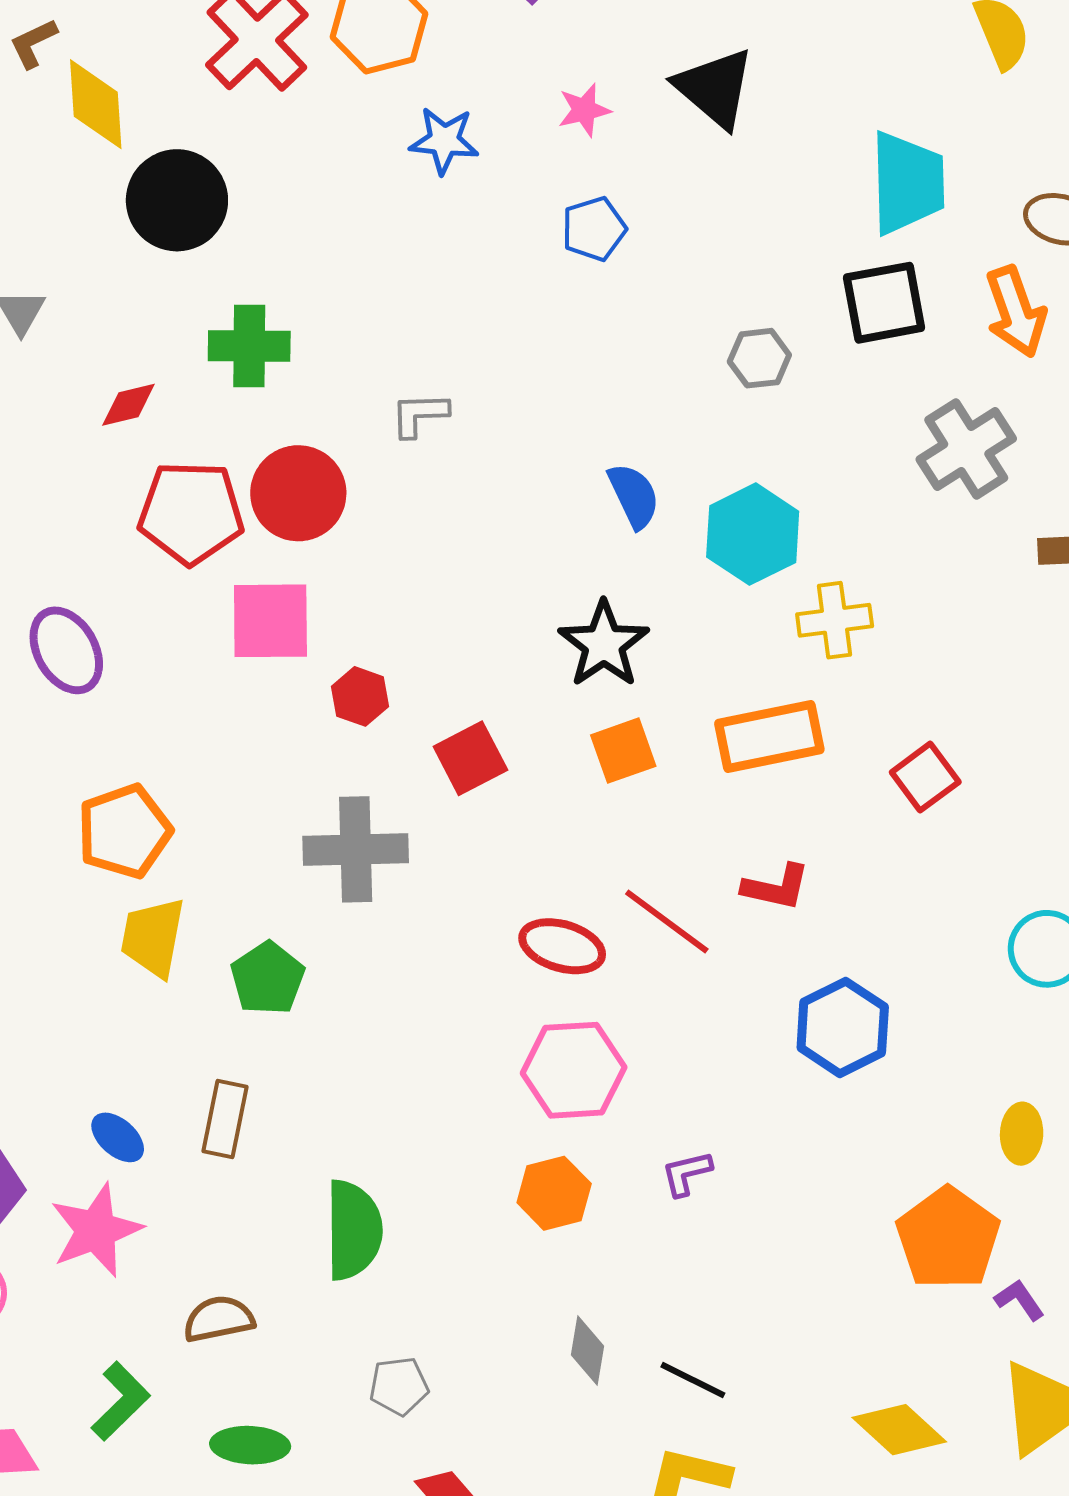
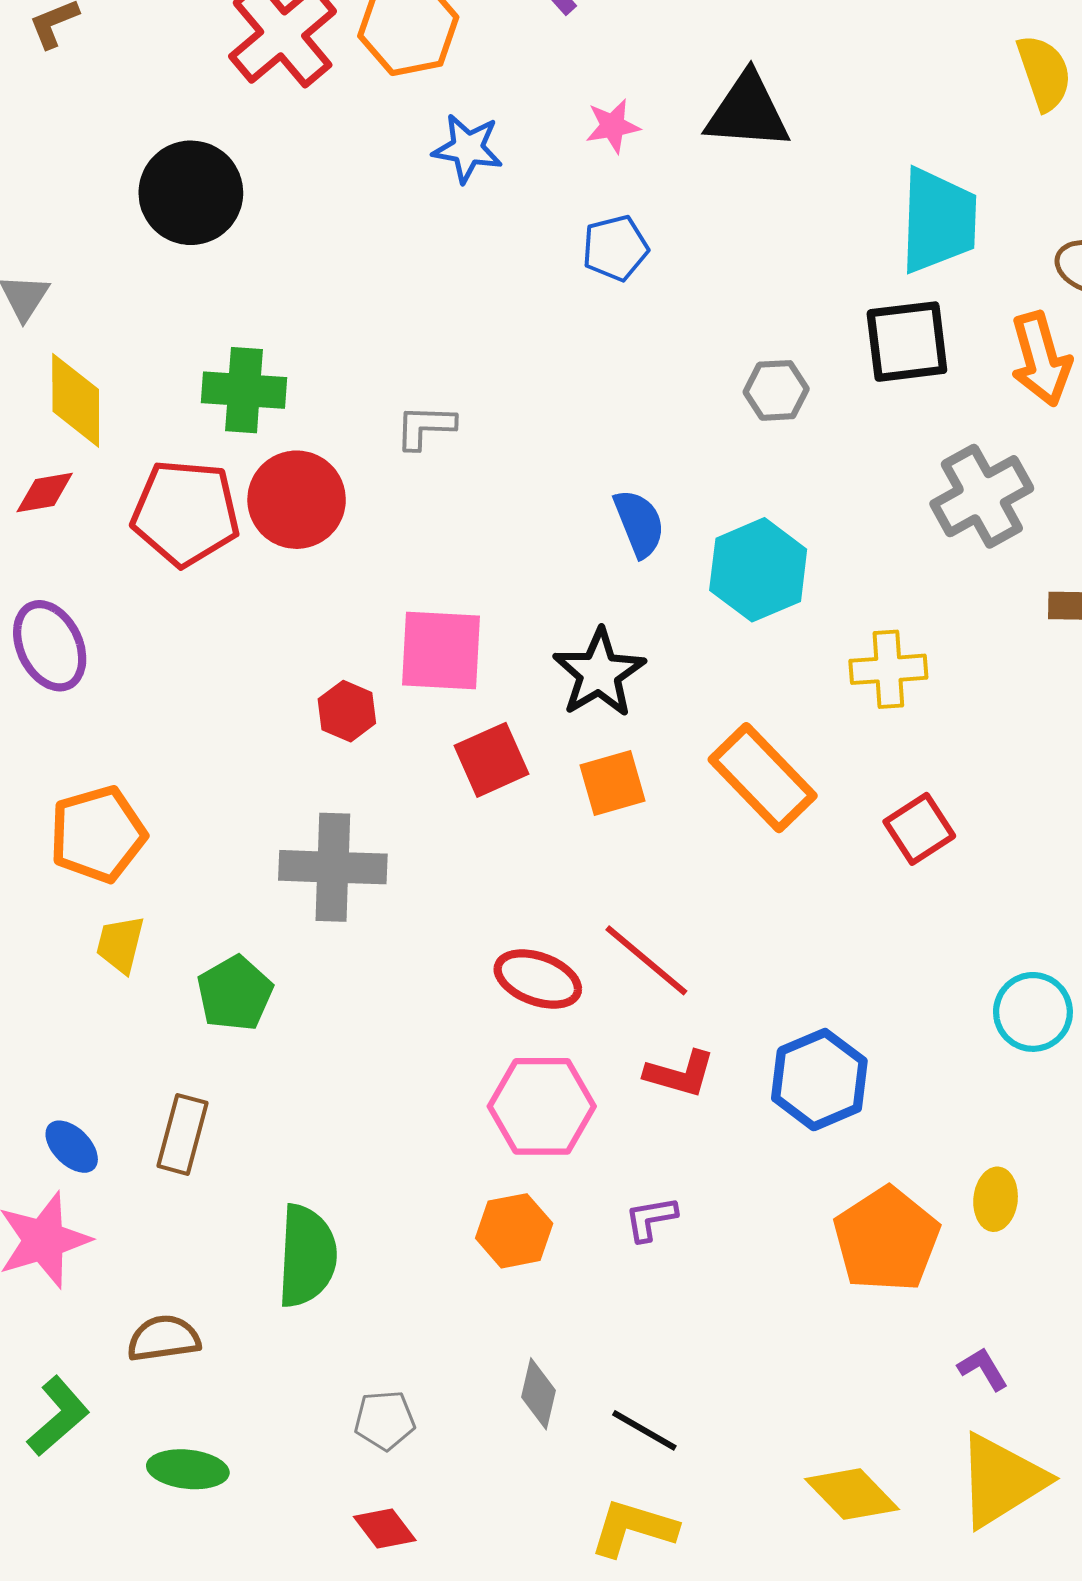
black triangle: (715, 88) -> (747, 112), turned -40
yellow diamond: (96, 104) -> (76, 400), moved
green cross: (249, 346) -> (244, 390), moved
red diamond: (128, 405) -> (45, 493), moved
yellow cross: (835, 620) -> (888, 669), moved
pink square: (270, 621) -> (441, 650), moved
orange rectangle: (769, 736) -> (763, 778), turned 54
red square: (470, 758) -> (492, 760), moved
red L-shape: (776, 887) -> (680, 1074), moved
yellow trapezoid: (153, 937) -> (120, 944), size x0.7
orange pentagon: (948, 1238) -> (886, 1239), moved
gray pentagon: (399, 1386) -> (385, 1420), moved

